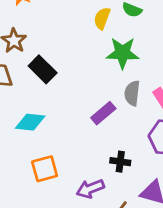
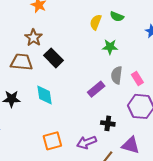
green star: (123, 53) -> (110, 47), size x0.7
cyan diamond: (30, 122) -> (45, 95), turned 75
orange square: (45, 169) -> (52, 141), moved

